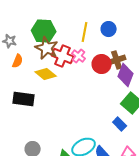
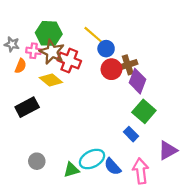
blue circle: (109, 29) -> (106, 49), moved
yellow line: (85, 32) -> (93, 35), turned -60
pink cross: (79, 56) -> (34, 51), moved, turned -32
black rectangle: (24, 99) -> (27, 107), turned -35

